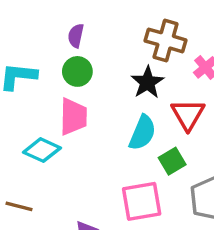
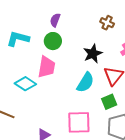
brown cross: (166, 40) -> (107, 23), moved, size x0.6
green square: (172, 161) -> (109, 102), moved

